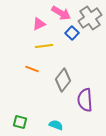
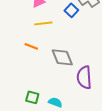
gray diamond: (63, 80) -> (62, 57), turned -60
green square: (20, 122) -> (32, 97), moved

